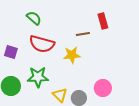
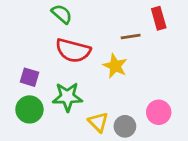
purple square: (11, 52) -> (29, 77), moved
yellow star: (72, 55) -> (115, 66), turned 30

